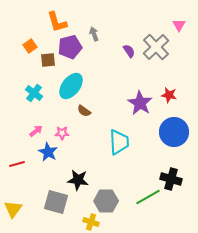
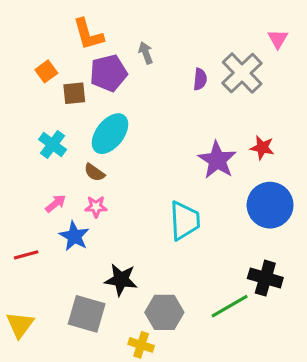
purple semicircle: (129, 51) -> (200, 79), turned 40
brown semicircle: (84, 111) -> (94, 172), moved

